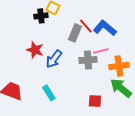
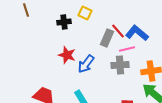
black cross: (41, 16) -> (64, 22), moved
pink line: (101, 51) -> (127, 49), moved

